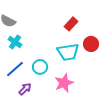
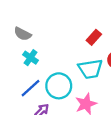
cyan circle: (40, 67) -> (59, 86), size x1.5

